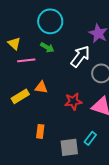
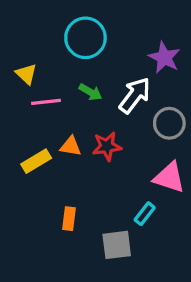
green arrow: (47, 47) -> (90, 92), moved
red star: (73, 101) -> (107, 146), moved
cyan rectangle: (90, 138) -> (145, 214), moved

